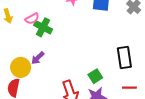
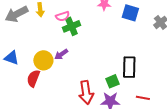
green cross: (43, 27) -> (71, 26), turned 30
black rectangle: (124, 58) -> (129, 67), moved

